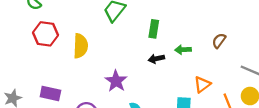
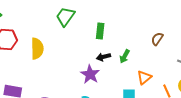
green arrow: (183, 50) -> (125, 56), moved, turned -56
purple star: (116, 81) -> (90, 74), moved

